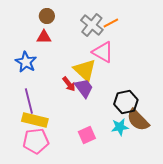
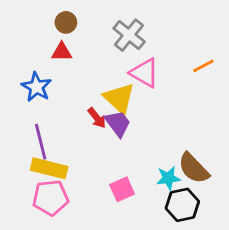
orange line: (111, 23) -> (203, 66), moved
black hexagon: (126, 102) -> (182, 205), moved

